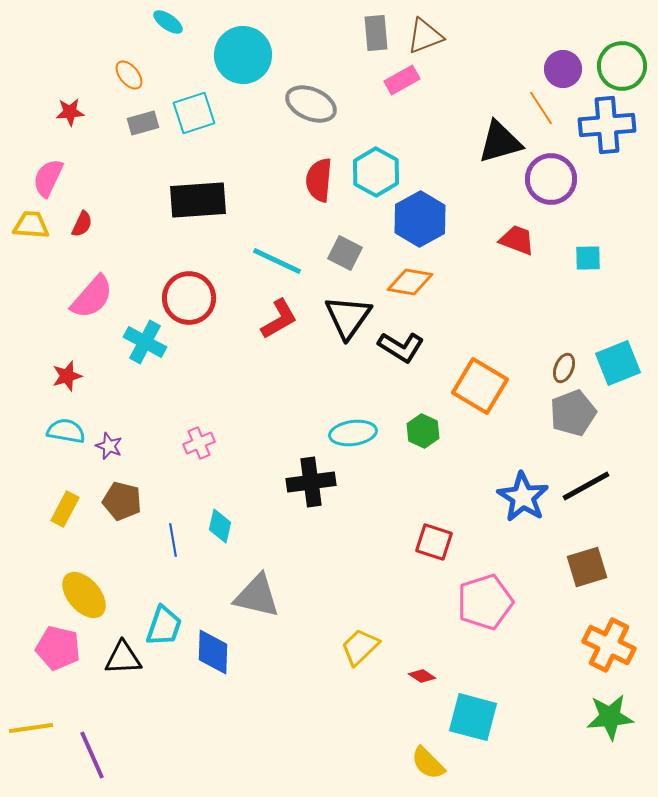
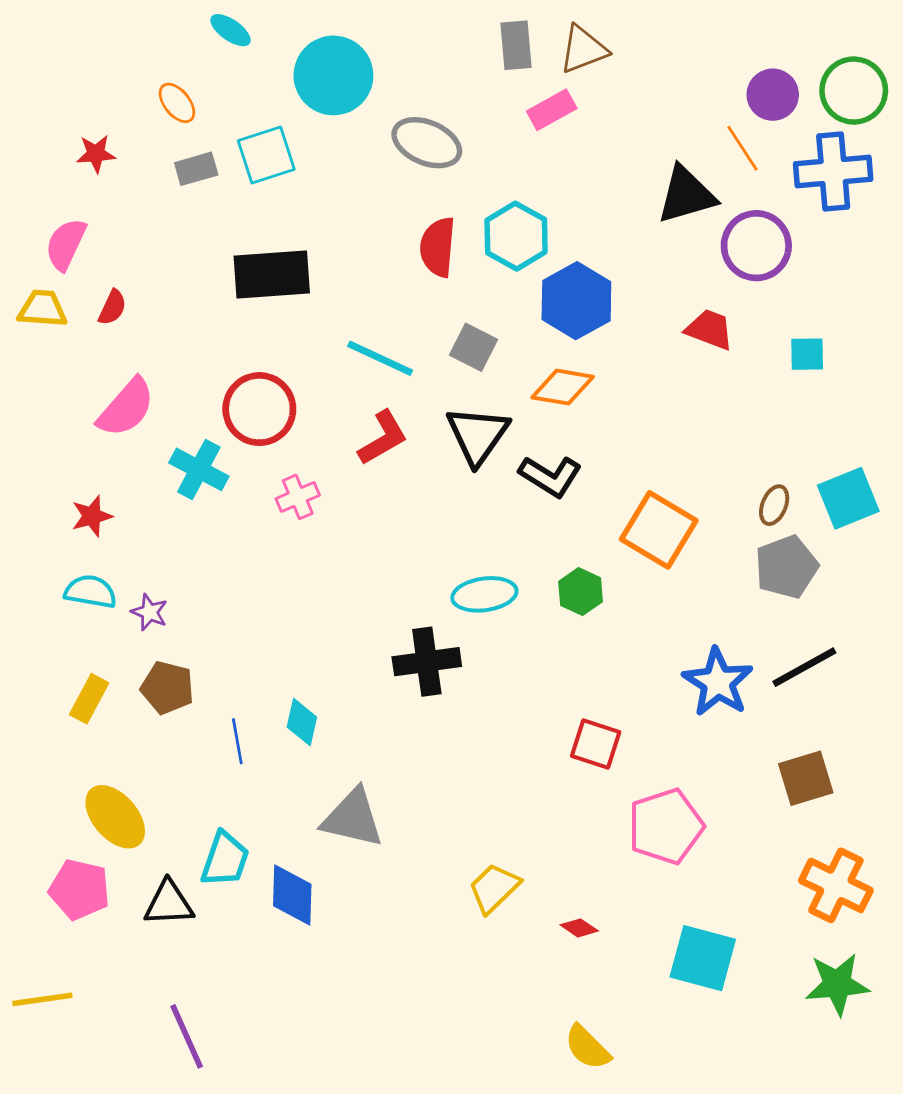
pink cross: (199, 443) -> (298, 497), moved
cyan square: (473, 717) -> (703, 958), moved
purple line: (92, 755) -> (187, 1036), moved

